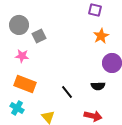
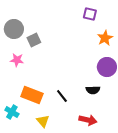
orange star: (101, 36) -> (105, 38), moved
orange rectangle: (25, 84) -> (32, 95), moved

